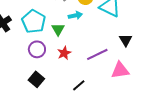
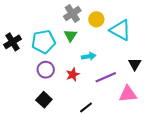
cyan arrow: (75, 15) -> (89, 56), moved
cyan pentagon: (34, 21) -> (44, 42), turned 30
green triangle: (58, 29) -> (70, 36), moved

